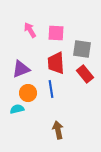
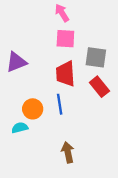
pink arrow: (30, 30) -> (62, 13), moved
purple triangle: (21, 69) -> (16, 62), moved

